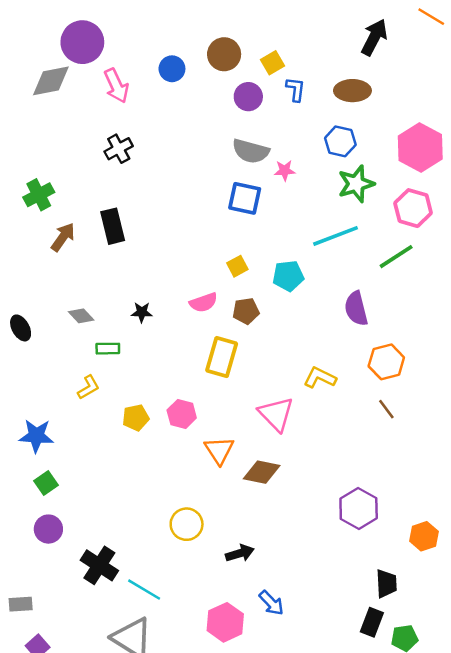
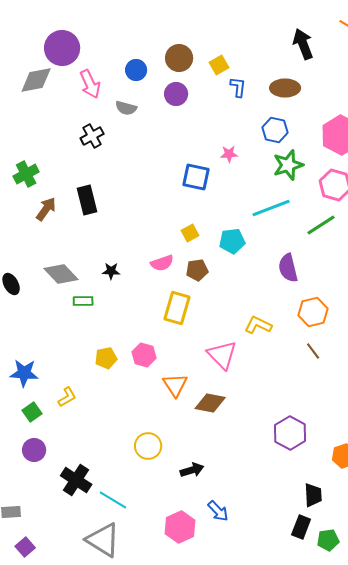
black arrow: (374, 37) -> (303, 44), turned -48
purple circle: (248, 97) -> (176, 94), moved
gray semicircle: (251, 151) -> (126, 108), moved, size x0.7
gray diamond: (81, 316) -> (61, 274), size x1.6
yellow L-shape: (88, 387) -> (67, 397), moved

